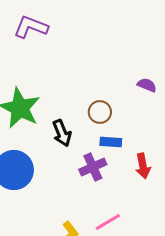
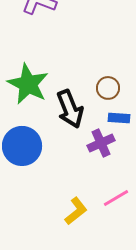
black arrow: (62, 133) -> (70, 109), size x1.4

